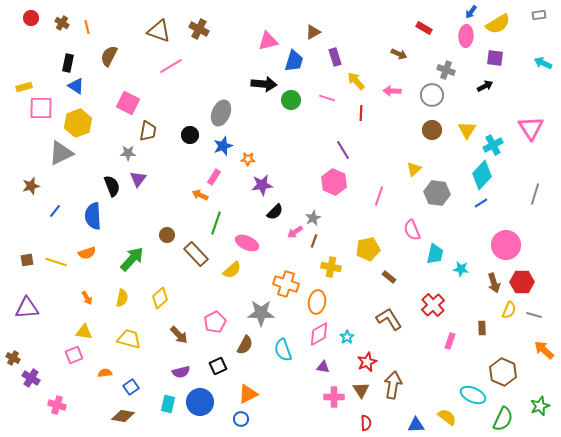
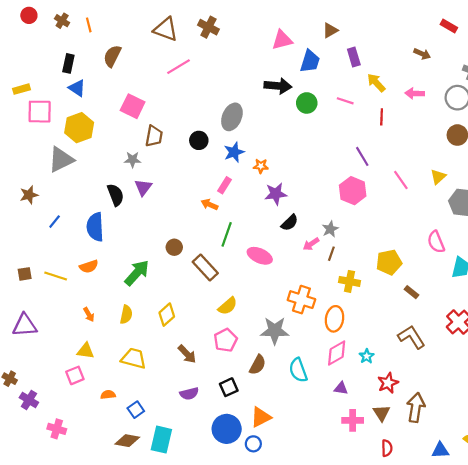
pink line: (379, 196) -> (401, 180), moved, turned -54
yellow semicircle: (232, 270) -> (228, 306), moved
blue circle: (200, 402) -> (227, 429), moved
cyan rectangle: (168, 404) -> (161, 440), moved, size x1.4

